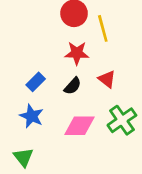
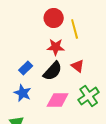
black semicircle: (73, 86) -> (53, 71), size x1.5

